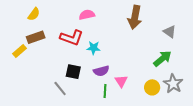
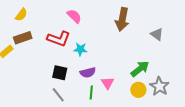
pink semicircle: (87, 15) -> (74, 16), turned 56
green arrow: (162, 59) -> (140, 69), moved
gray line: (60, 88) -> (58, 95), moved

